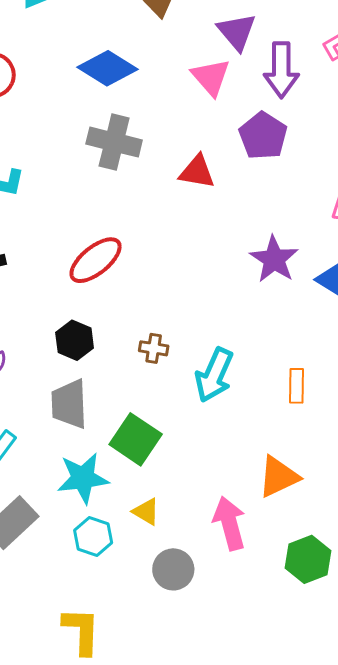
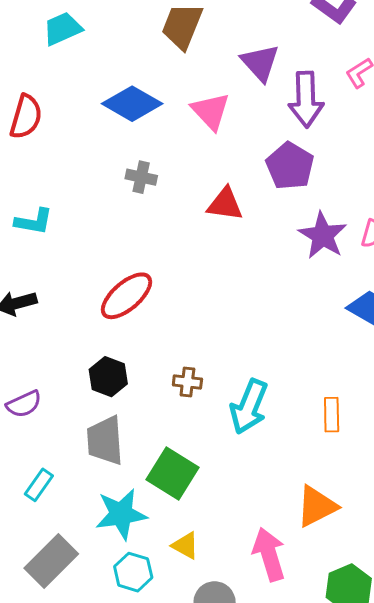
pink triangle: (211, 77) -> (211, 111), moved
gray cross: (114, 142) -> (141, 177), size x0.6
purple star: (274, 259) -> (323, 235), moved

